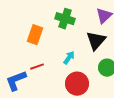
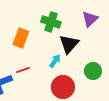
black triangle: (96, 41) -> (69, 44), moved

